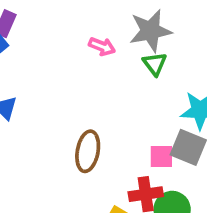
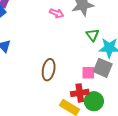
green triangle: (155, 64) -> (93, 35), moved

